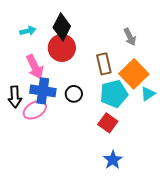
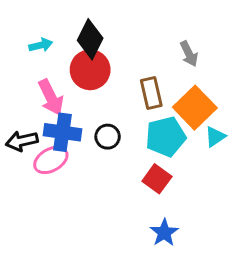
black arrow: (15, 97) -> (22, 141), turned 80

